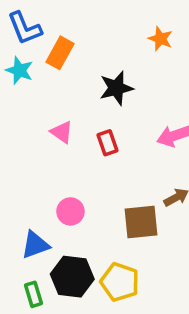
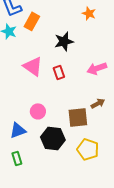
pink triangle: (62, 132) -> (33, 66), size x1.5
black hexagon: (72, 277) -> (53, 138), moved
yellow pentagon: (120, 282) -> (88, 149), moved

